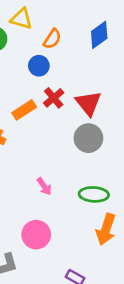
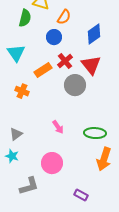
blue diamond: (99, 35) -> (94, 34), moved
gray circle: (88, 138) -> (75, 85), moved

